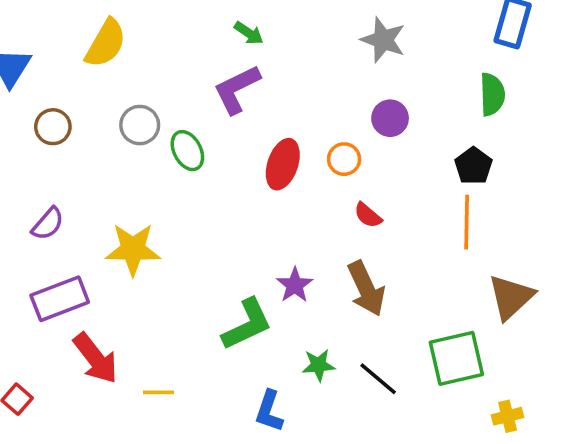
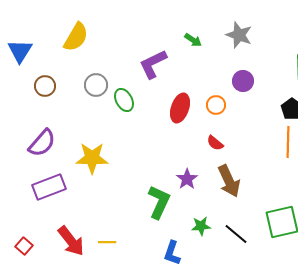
green arrow: (249, 33) -> (193, 40), moved
red semicircle: (368, 215) -> (215, 143), moved
purple semicircle: (48, 224) -> (42, 143), size x1.4
green L-shape: (247, 324) -> (159, 202), turned -40
red arrow: (95, 358) -> (71, 241), moved

